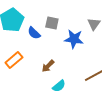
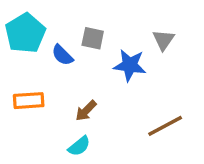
orange rectangle: (14, 60) -> (29, 101), turned 36
cyan semicircle: (59, 86) -> (79, 146), moved

